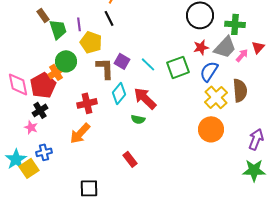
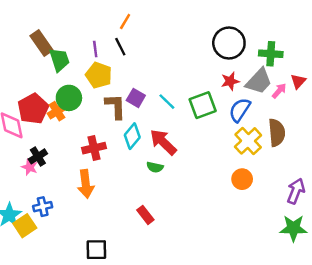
brown rectangle: (43, 15) -> (41, 43), size x1.5
purple line: (79, 24) -> (95, 49), moved
red pentagon: (43, 85) -> (33, 109), moved
pink star: (31, 127) -> (30, 167), moved
orange circle: (211, 129) -> (242, 179), size x0.7
orange arrow: (80, 133) -> (86, 184), turned -50

